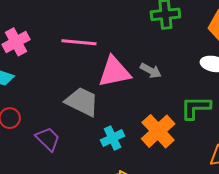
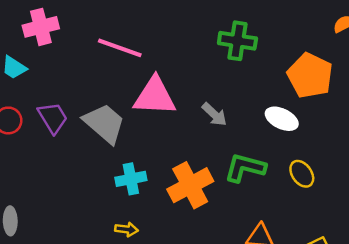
gray arrow: (151, 71) -> (214, 114), moved
purple trapezoid: (48, 139) -> (53, 118), moved

